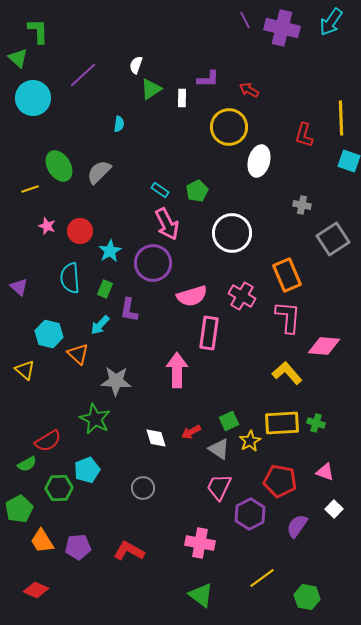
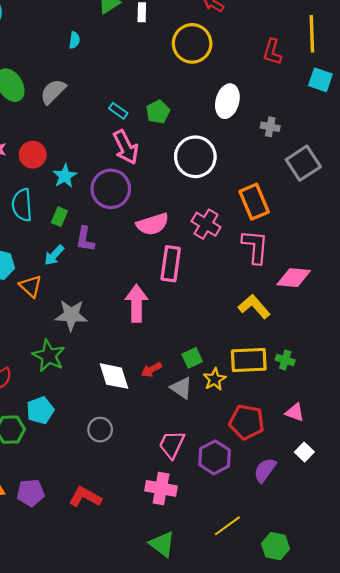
white ellipse: (259, 161) -> (227, 101), moved
white diamond: (156, 438) -> (114, 376), size x1.4
pink trapezoid: (219, 487) -> (172, 445), moved

